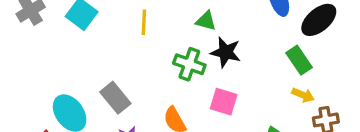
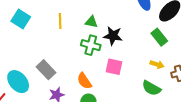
green triangle: (206, 21) -> (91, 22), moved
yellow arrow: (303, 95) -> (157, 64), moved

